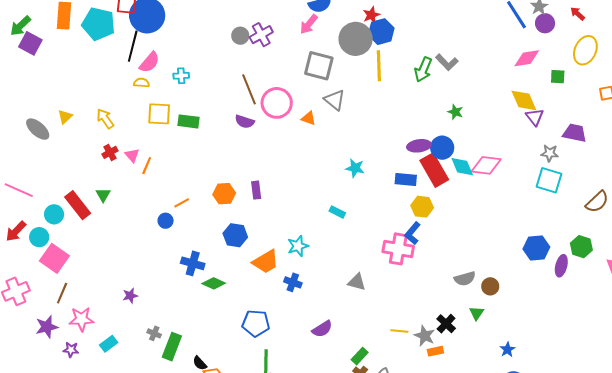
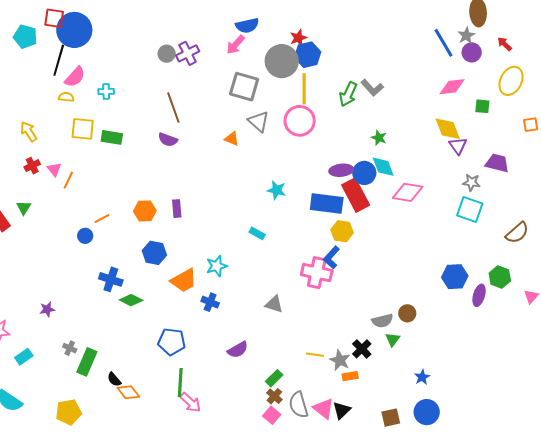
cyan pentagon: (98, 24) -> (25, 37), size x0.7
pink circle: (277, 103) -> (300, 121), moved
cyan diamond: (462, 167) -> (383, 167), moved
blue rectangle: (406, 180) -> (327, 203), size x1.5
gray semicircle: (465, 279) -> (382, 321), moved

